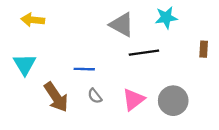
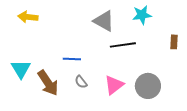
cyan triangle: (25, 64) -> (21, 69), moved

